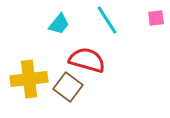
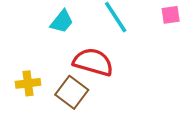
yellow cross: (29, 79) -> (28, 83), size x0.6

